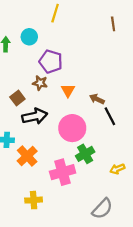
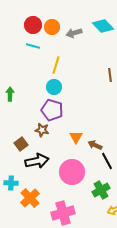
cyan circle: (29, 37) -> (54, 87), moved
orange triangle: (68, 90) -> (76, 137), moved
green cross: (85, 154) -> (101, 190), moved

